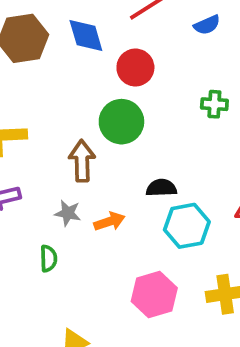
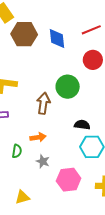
red circle: (135, 68) -> (93, 60), moved
gray star: (68, 213) -> (43, 161), moved
orange arrow: (109, 221) -> (38, 137), moved

